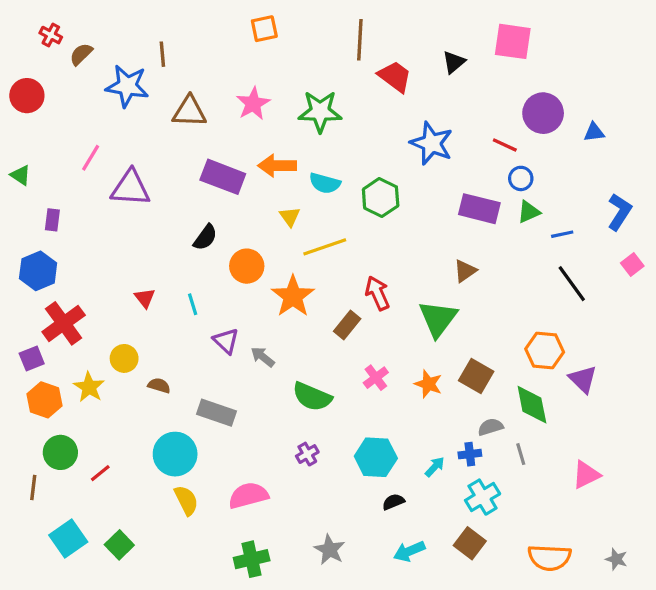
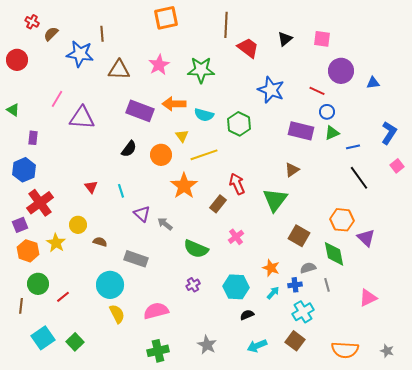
orange square: (264, 29) -> (166, 18), size x1.4
pink square: (513, 41) -> (322, 39), moved, size x0.7
orange circle: (247, 266) -> (161, 155), moved
orange star: (428, 384) -> (271, 268), moved

